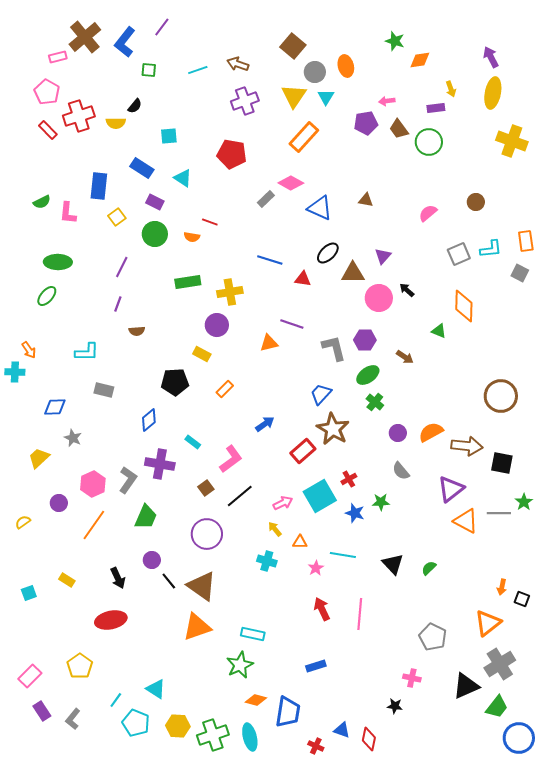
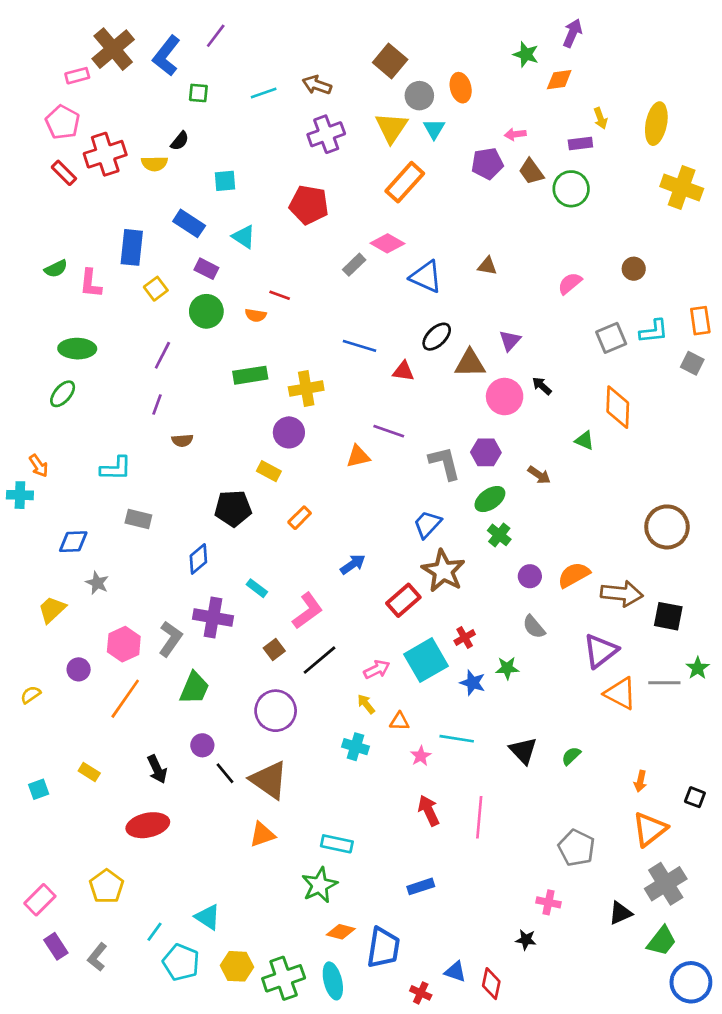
purple arrow: (491, 57) -> (572, 33), moved, turned 50
orange arrow: (502, 587) -> (640, 781), moved
orange triangle: (197, 627) -> (262, 834), size x0.7
black triangle: (466, 686) -> (620, 913), size x0.7

